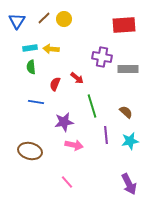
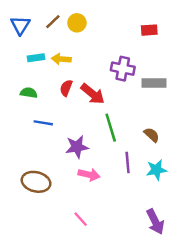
red rectangle: (124, 25) -> (149, 30), size x0.6
green semicircle: (31, 67) -> (29, 93), moved, turned 104
red arrow: (77, 78) -> (93, 94), size x1.5
red semicircle: (55, 84) -> (66, 88), moved

